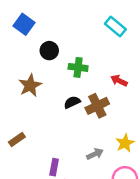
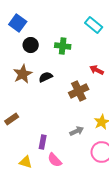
black circle: (49, 51) -> (31, 45), moved
green cross: (78, 67) -> (63, 46), moved
black semicircle: (72, 102) -> (46, 77), moved

